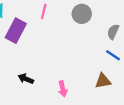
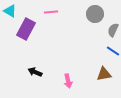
pink line: (44, 12) -> (51, 12), turned 72
gray circle: (82, 14) -> (95, 14), moved

